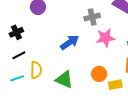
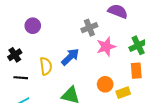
black line: (19, 55) -> (21, 78), turned 40
yellow semicircle: (36, 70) -> (46, 66), moved

